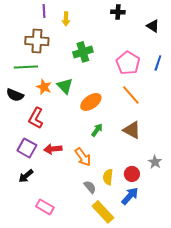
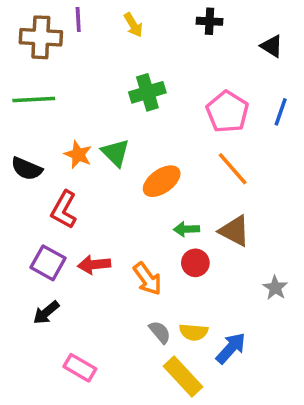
yellow arrow: (66, 19) -> (133, 25), moved, turned -32
brown cross: (37, 41) -> (41, 37), moved
green line: (26, 67) -> (34, 99), moved
green arrow: (97, 130) -> (186, 229), moved, turned -128
red circle: (132, 174) -> (195, 263), moved
yellow semicircle: (108, 177) -> (194, 332), moved, turned -91

